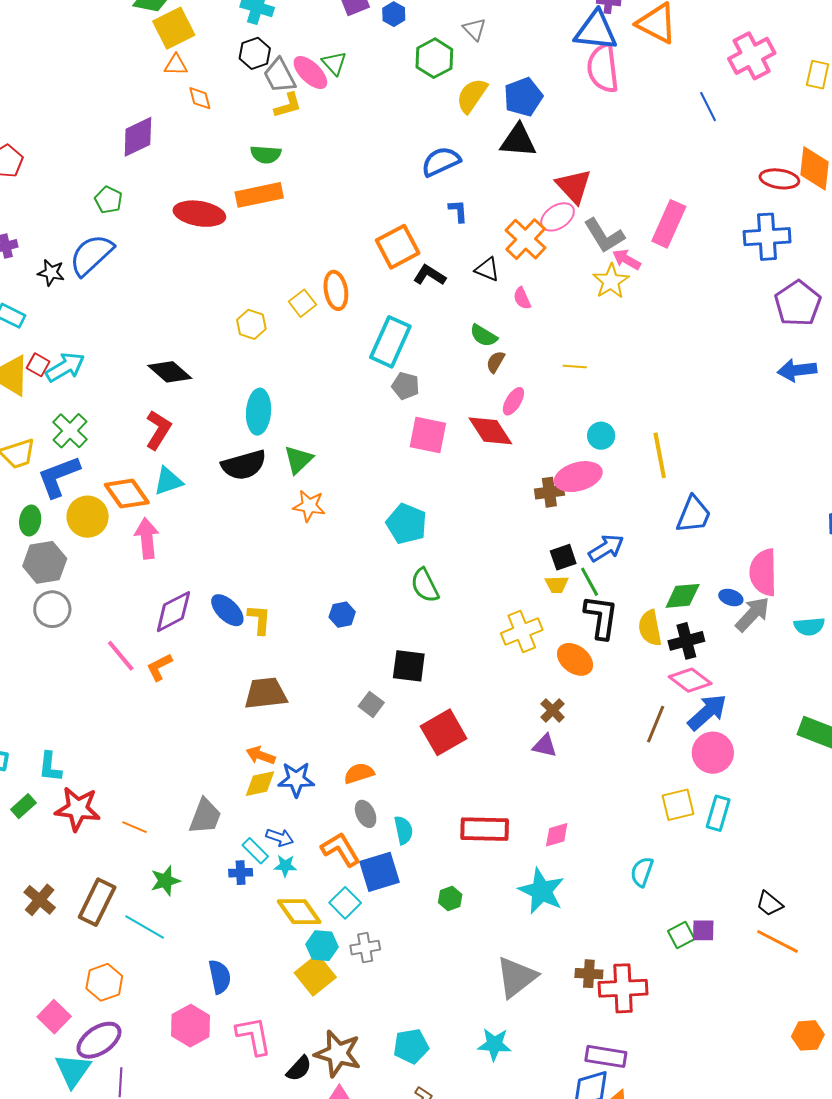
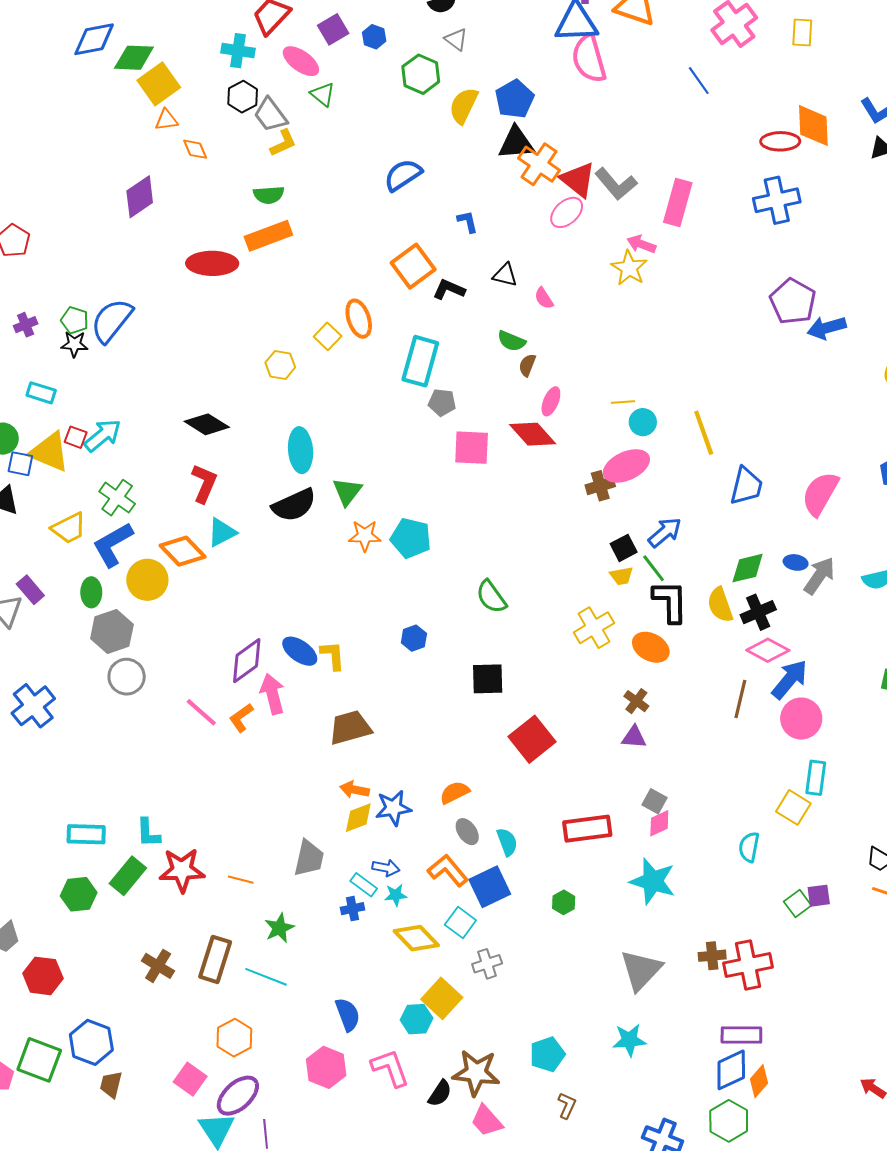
pink ellipse: (310, 73) -> (301, 61), moved
blue semicircle: (441, 162) -> (403, 175), moved
green pentagon: (108, 200) -> (75, 320), moved
gray L-shape: (604, 236) -> (616, 184), moved
orange cross: (526, 239) -> (539, 164), moved
purple pentagon: (798, 303) -> (793, 301), moved
yellow line: (575, 367) -> (623, 402), moved
cyan pentagon: (407, 524) -> (411, 538), moved
pink arrow: (147, 538) -> (272, 694), moved
pink semicircle: (763, 572) -> (820, 494), moved, turned 39
gray square: (371, 704) -> (654, 801), moved
yellow square: (678, 805) -> (793, 807), moved, turned -36
green rectangle: (23, 806) -> (128, 876), size x1.5
cyan hexagon: (322, 946) -> (417, 1019), moved

